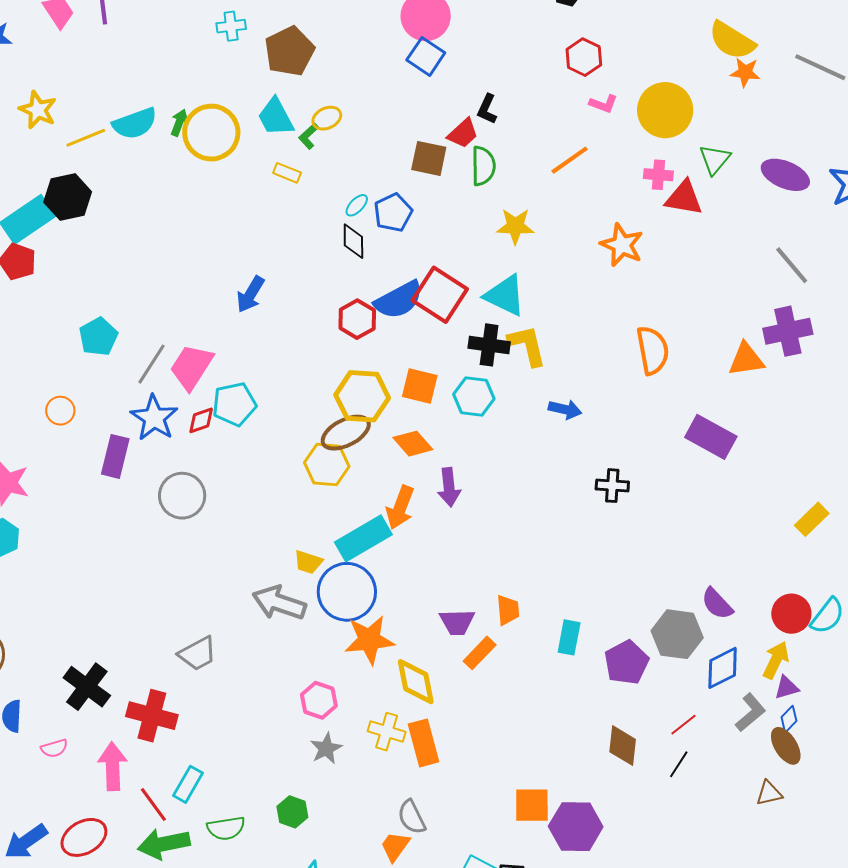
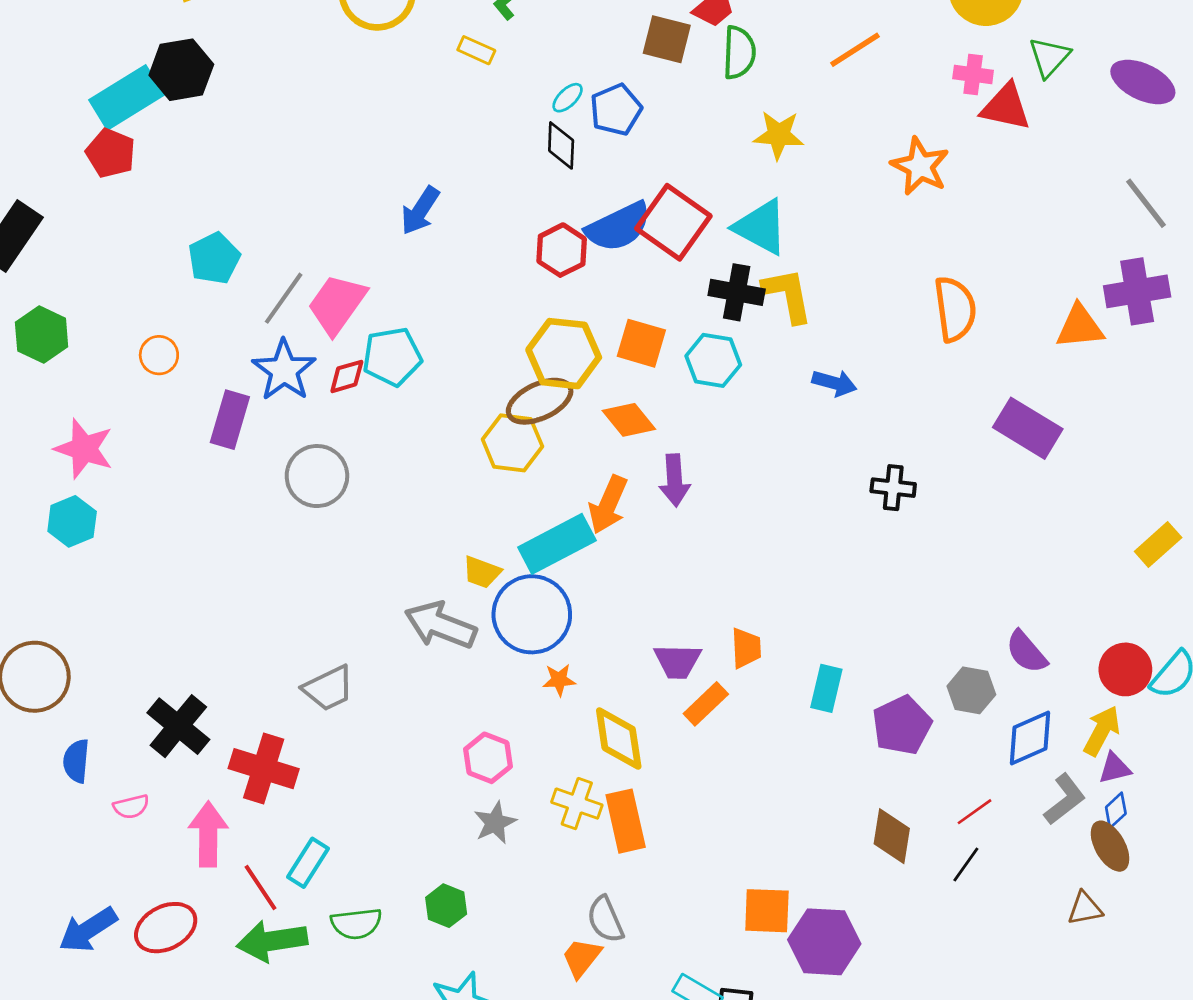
gray hexagon: (677, 634) -> (971, 690), size x0.7
orange star: (369, 640) -> (559, 680), size x0.5

